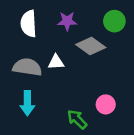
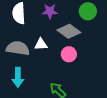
pink circle: (106, 104) -> (69, 54), moved

